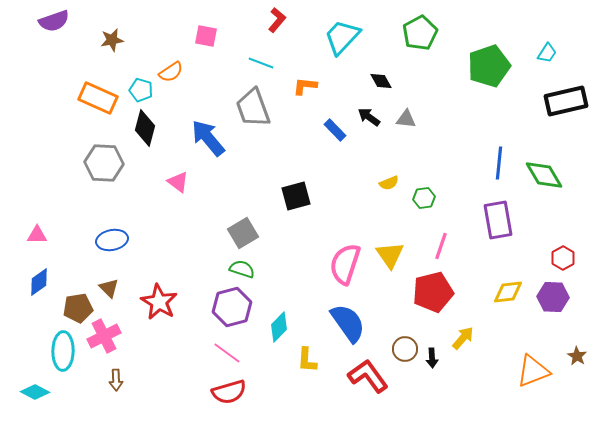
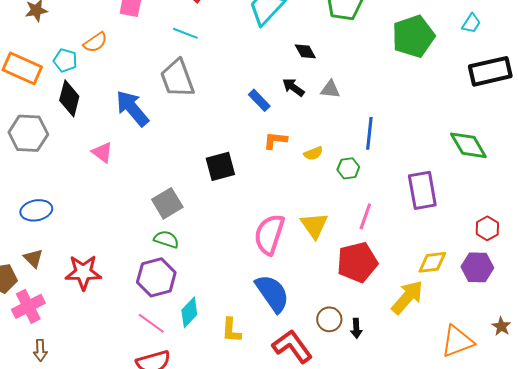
orange L-shape: (305, 86) -> (275, 140), moved
blue line: (499, 163) -> (369, 133), moved
red star: (159, 302) -> (83, 272), turned -30
cyan diamond: (279, 327) -> (189, 312), moved
yellow arrow: (463, 338) -> (407, 297), moved, size x1.5

